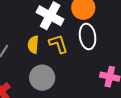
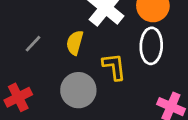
yellow L-shape: (58, 44) -> (114, 67), moved

